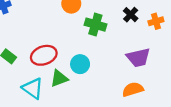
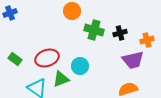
black cross: (131, 15) -> (120, 33), moved, turned 32
orange cross: (156, 21) -> (147, 40), moved

